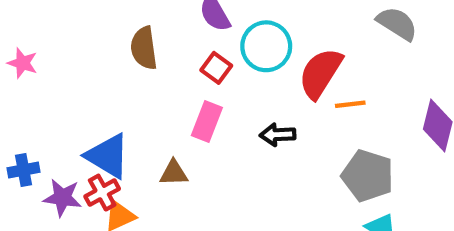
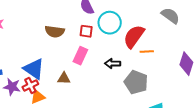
brown semicircle: (144, 48) -> (55, 32), moved, turned -78
red square: (216, 68) -> (86, 31), turned -32
gray pentagon: (368, 176) -> (136, 82), moved

